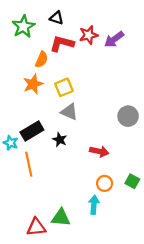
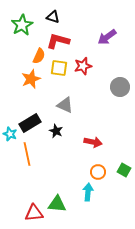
red star: (89, 35) -> (83, 66), moved
yellow square: (64, 87) -> (59, 68), moved, turned 30
gray circle: (128, 116) -> (120, 87), moved

